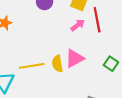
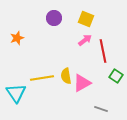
red line: (97, 20) -> (103, 51), moved
pink triangle: (75, 58) -> (82, 83), moved

